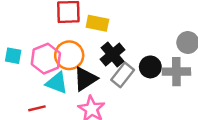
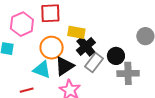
yellow rectangle: (97, 23) -> (76, 32), moved
pink hexagon: (46, 59) -> (22, 24), moved
gray cross: (176, 72) -> (128, 73), moved

